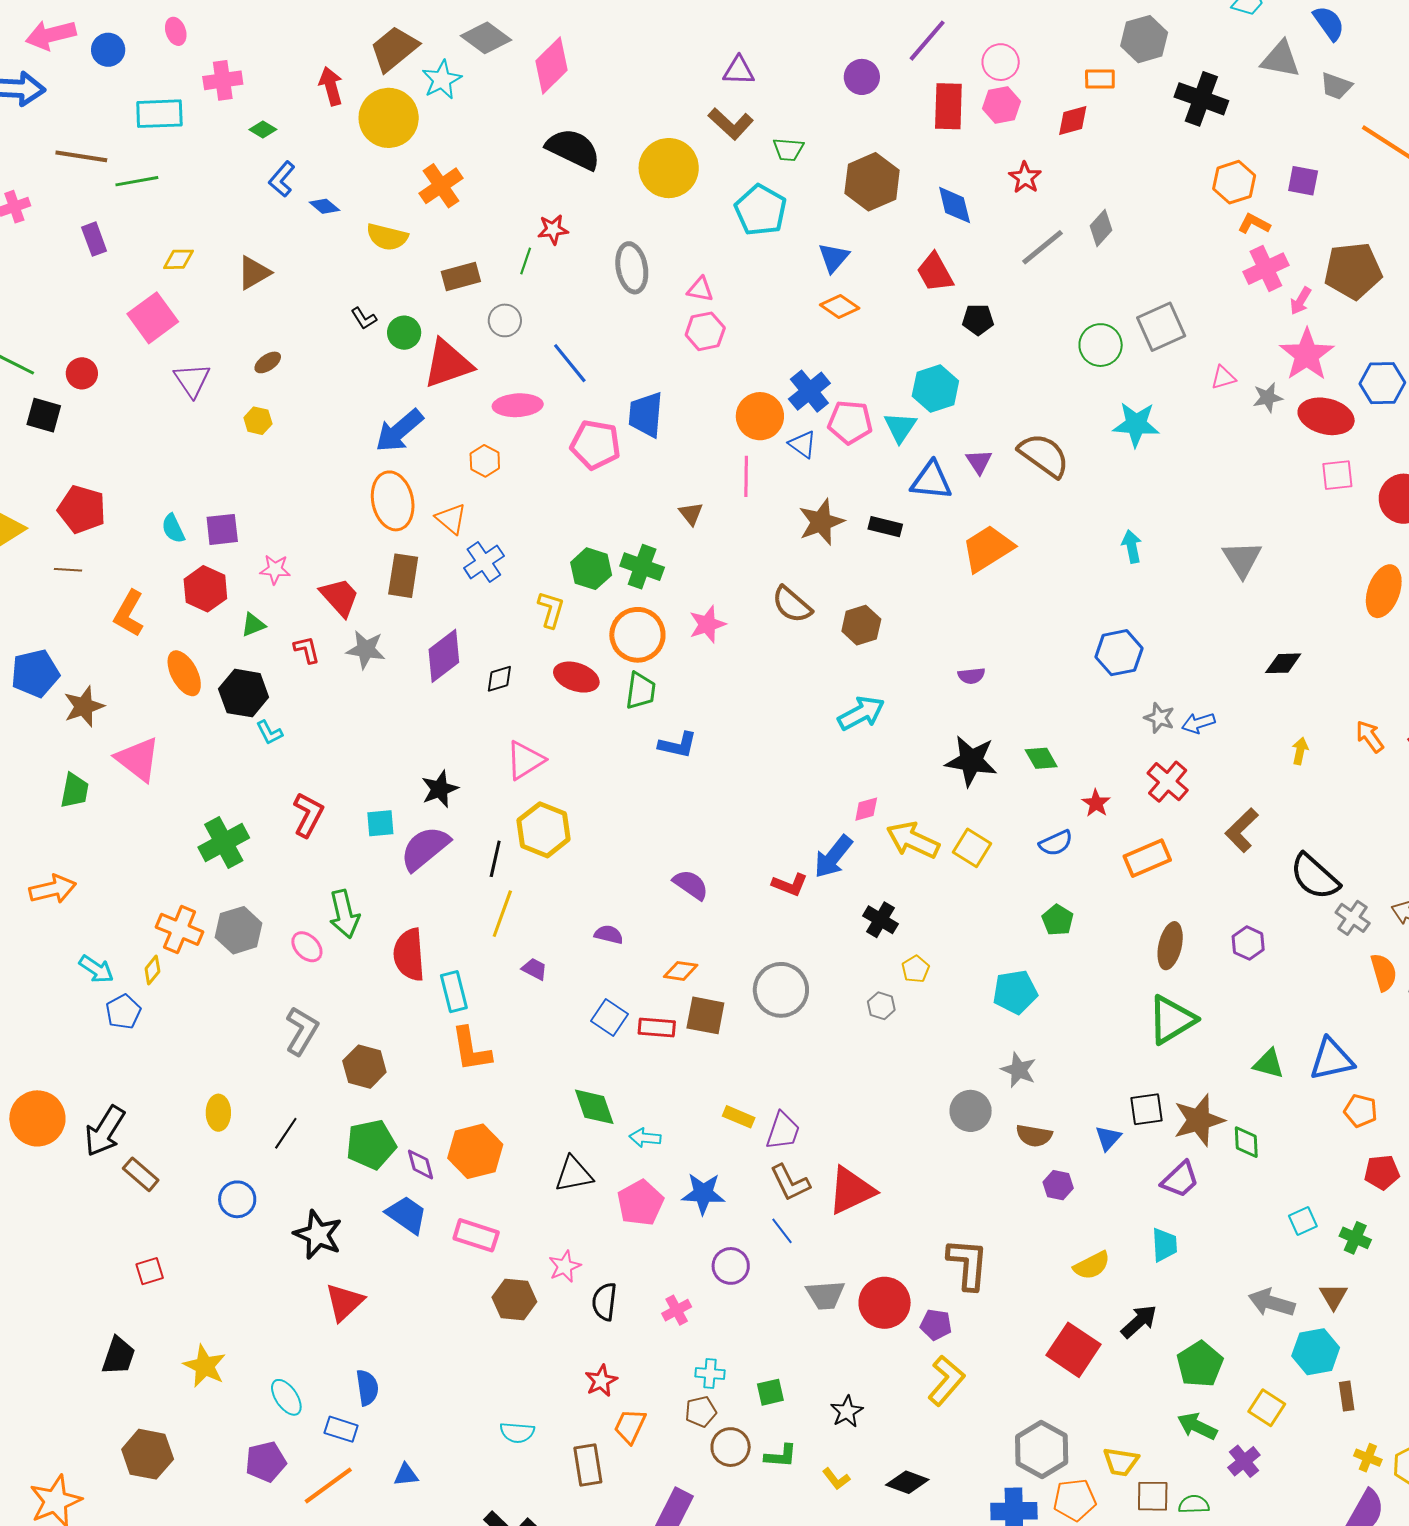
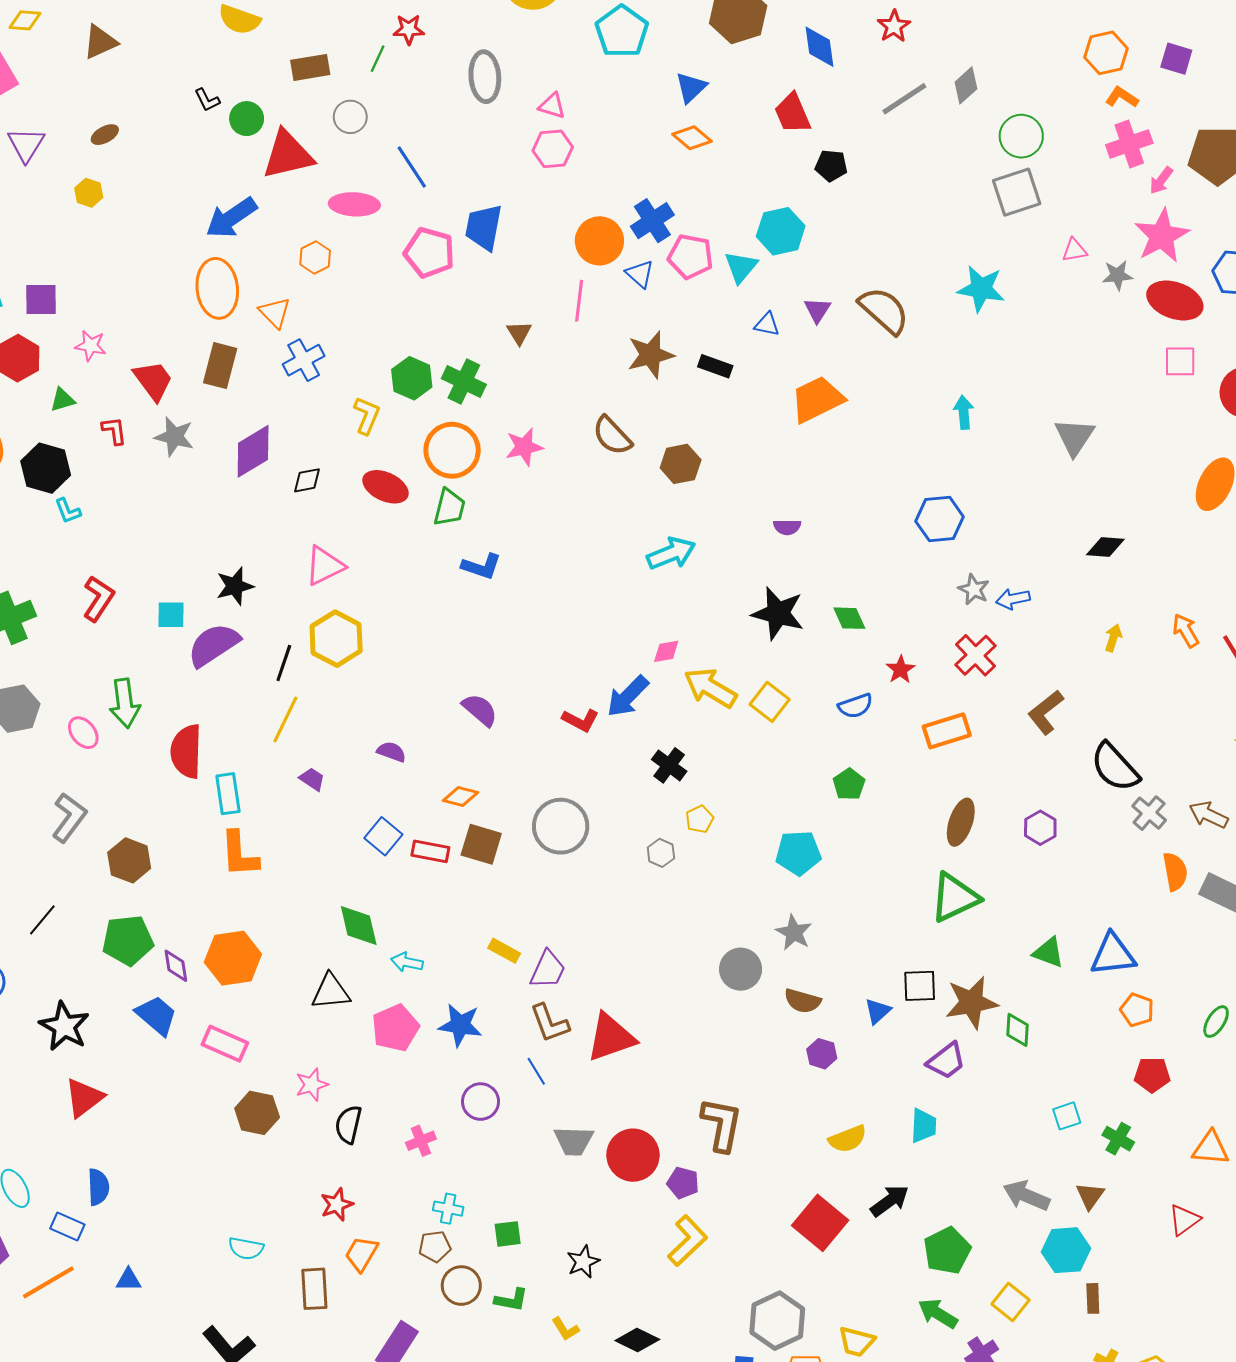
green circle: (1101, 345) -> (1021, 136), moved
blue triangle: (931, 481) -> (767, 324), size x0.6

